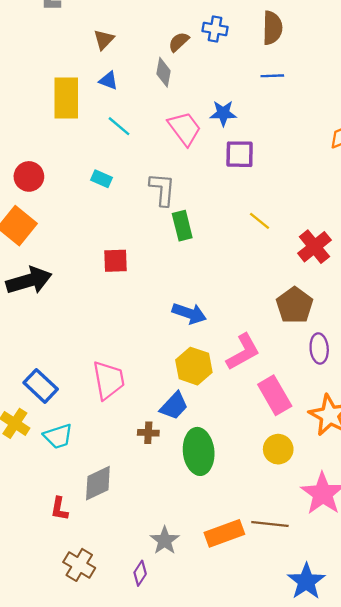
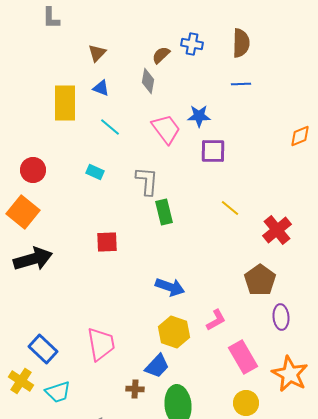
pink L-shape: (243, 352) -> (216, 320), size x0.7

